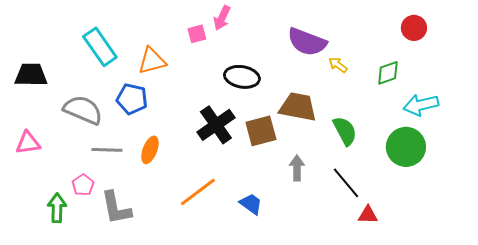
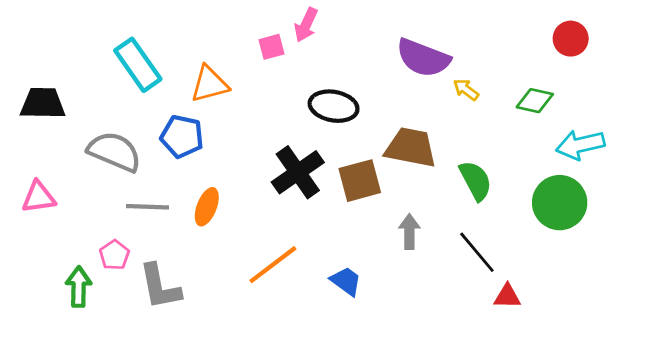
green diamond: (388, 73) -> (535, 101), turned 32

